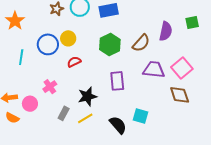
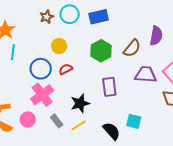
blue circle: (48, 44) -> (41, 69), moved
cyan line: (21, 57) -> (13, 52), moved
pink cross: (50, 87) -> (42, 95), size x1.6
pink circle: (30, 104) -> (28, 119), moved
gray rectangle: (64, 113) -> (57, 121), turned -64

